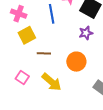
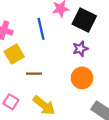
orange circle: (76, 62) -> (82, 78), moved

